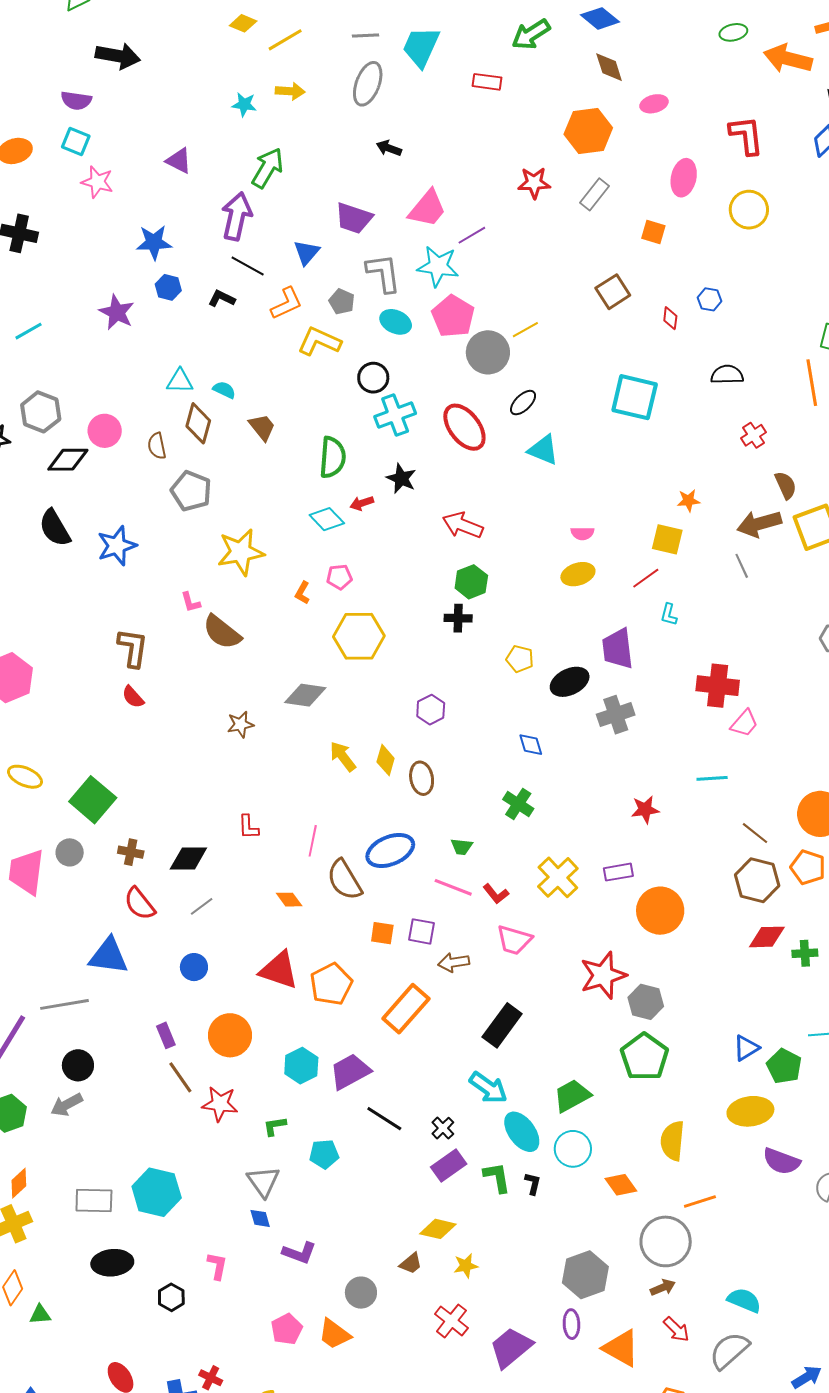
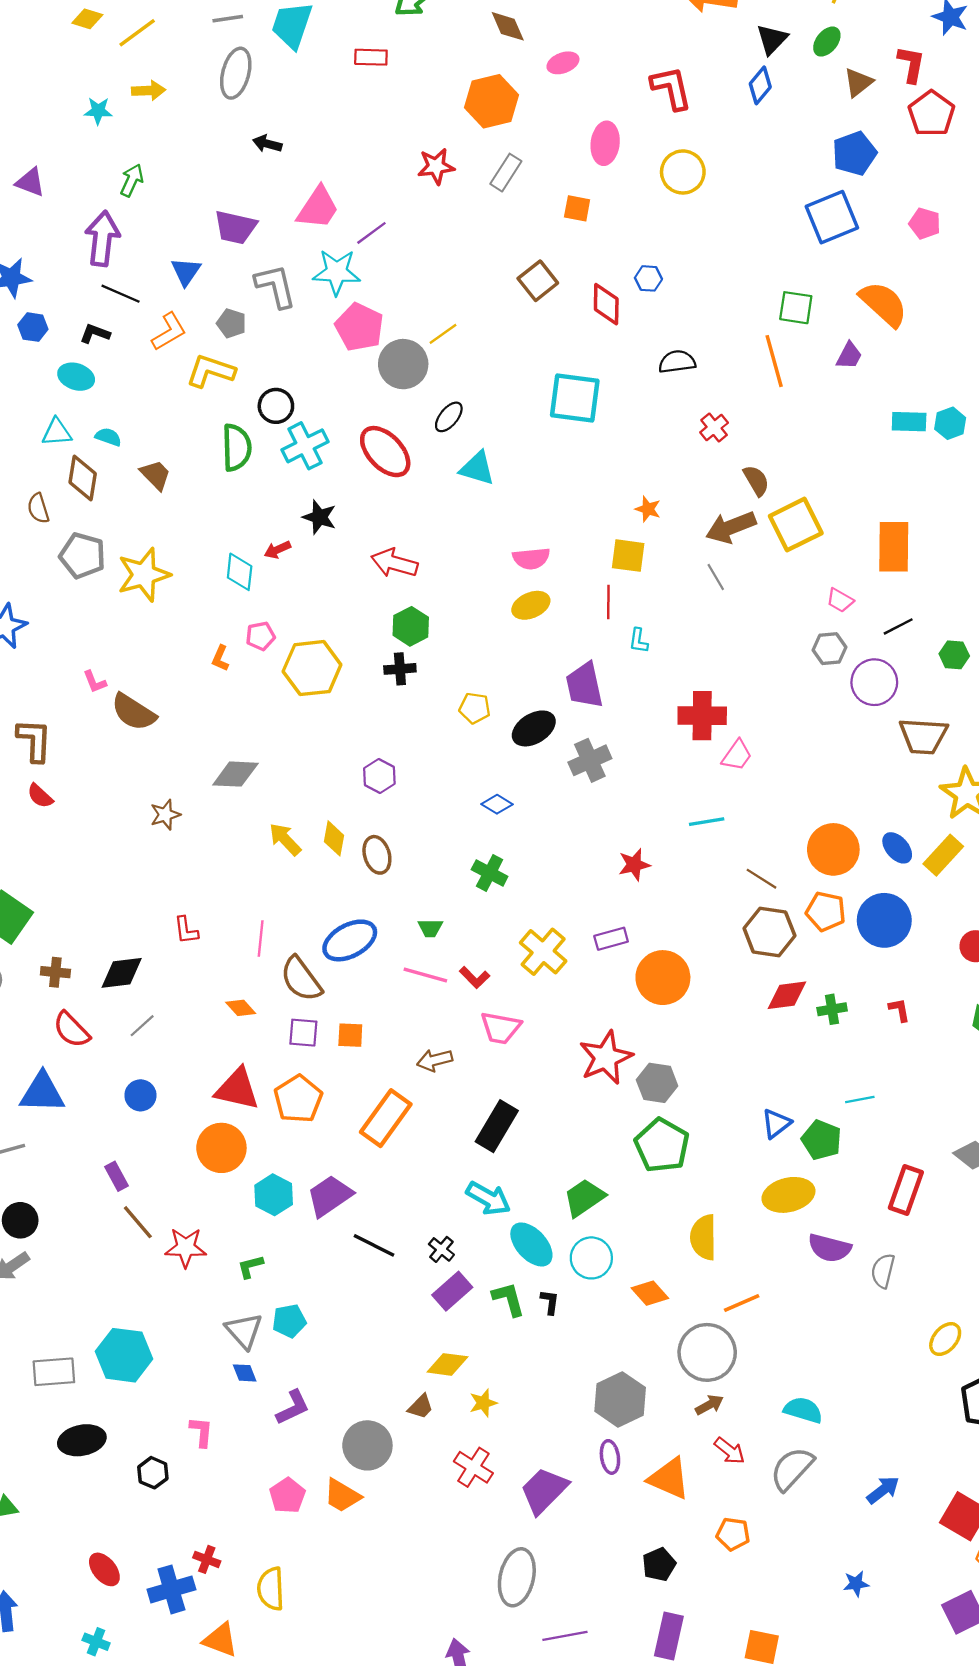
green arrow: (268, 168) -> (132, 180), size x0.7
red diamond: (670, 318) -> (606, 304), size x1.6
cyan ellipse: (396, 322) -> (76, 377), moved
green semicircle: (332, 457) -> (237, 448), moved
orange star: (689, 501) -> (648, 509), turned 30
cyan diamond: (327, 519) -> (240, 572), turned 56
pink semicircle: (582, 533) -> (531, 558), size x1.4
yellow star: (241, 552) -> (144, 575), moved
red line: (646, 578) -> (608, 602), turned -48
yellow hexagon: (359, 636) -> (312, 668), moved
blue diamond: (531, 745) -> (497, 804), turned -36
purple square: (421, 931) -> (303, 1033), moved
orange circle: (230, 1035) -> (221, 1148), moved
cyan pentagon: (324, 1154) -> (289, 1321), moved
purple L-shape: (299, 1253) -> (293, 1407), turned -40
gray circle: (361, 1293) -> (367, 1445), size x1.4

